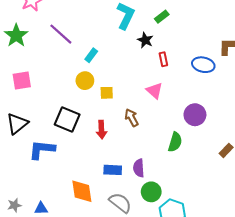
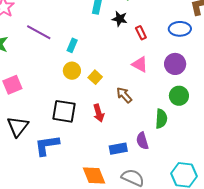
yellow square: (107, 93) -> (95, 77), turned -32
purple circle: (195, 115) -> (175, 64), moved
green semicircle: (175, 142) -> (161, 119), moved
green circle: (151, 192) -> (179, 96), moved

